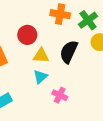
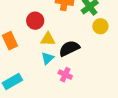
black semicircle: (69, 52) -> (69, 48), moved, turned 40

